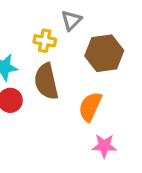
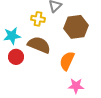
brown semicircle: (46, 82) -> (39, 45), turned 125

